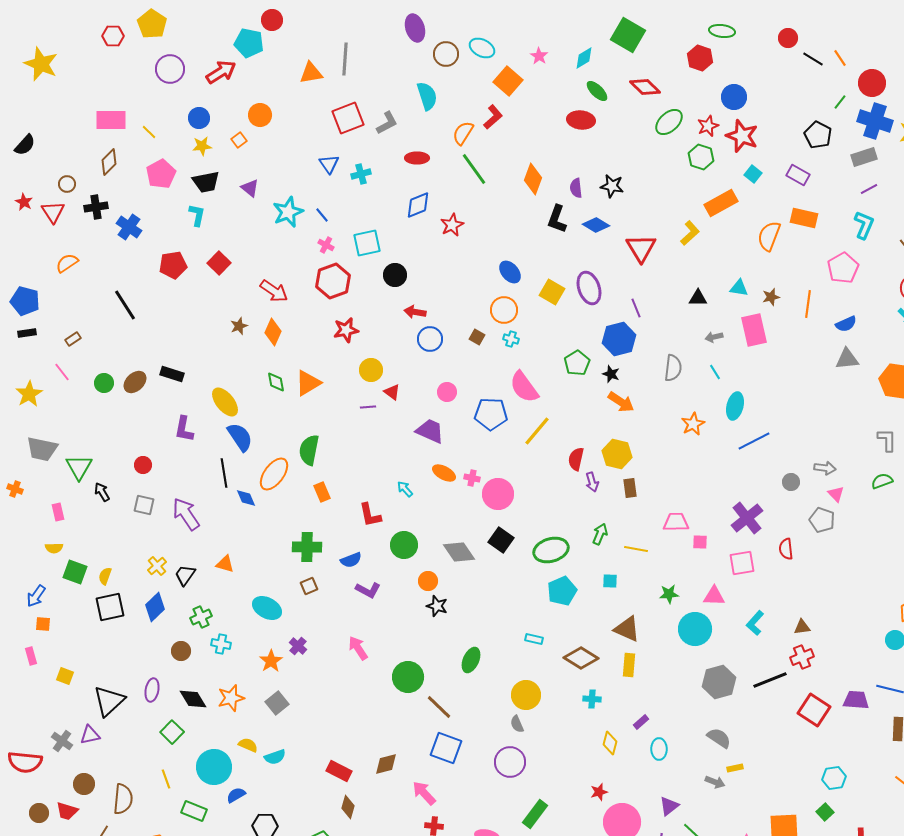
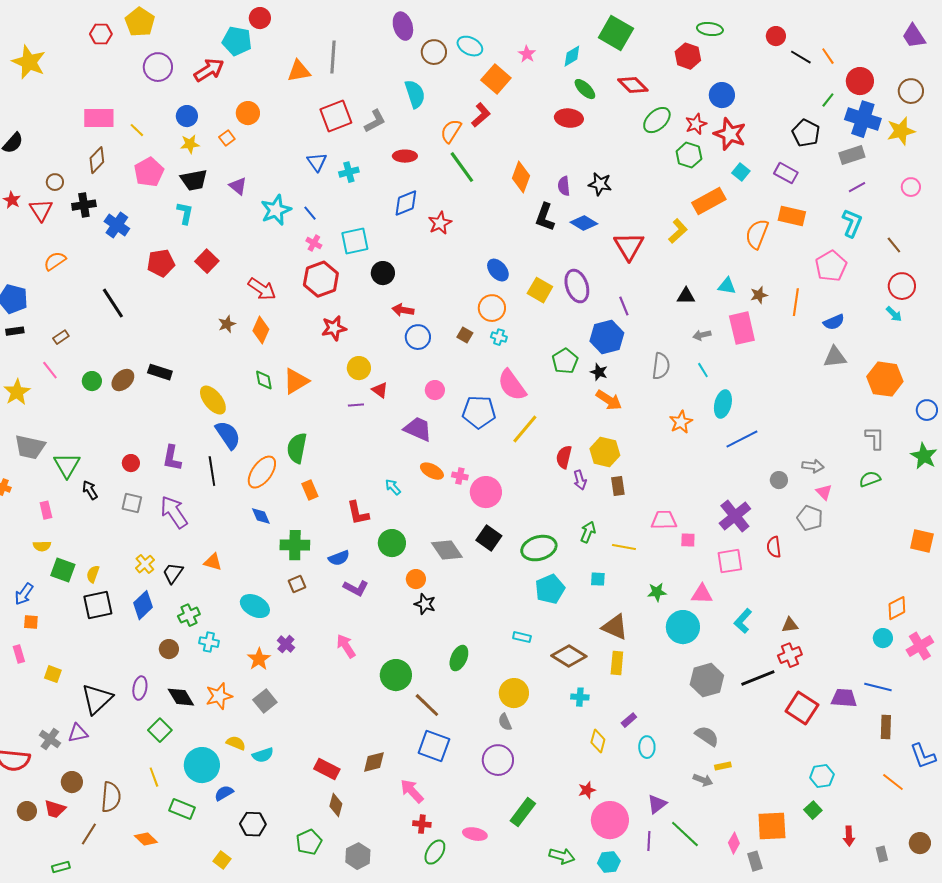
purple L-shape: (184, 429) -> (172, 458), moved
blue diamond: (246, 498) -> (261, 516), moved

